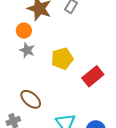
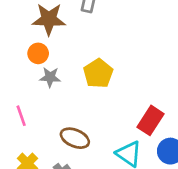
red rectangle: (93, 76) -> (151, 120), moved

